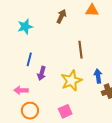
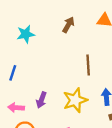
blue line: (29, 59) -> (13, 73), moved
purple arrow: (42, 73) -> (41, 100), moved

